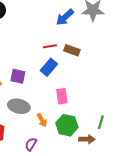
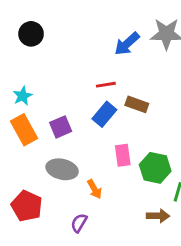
brown rectangle: (72, 50) -> (137, 104), moved
purple square: (18, 76) -> (61, 127), turned -35
green hexagon: (67, 125) -> (155, 168), moved

